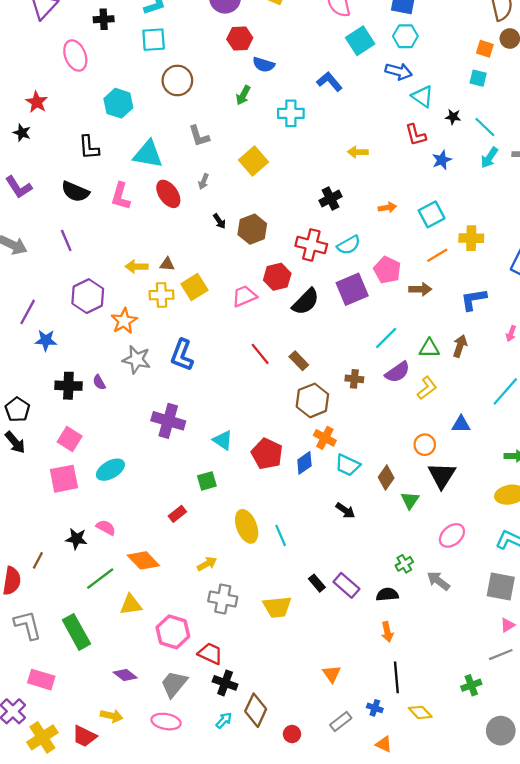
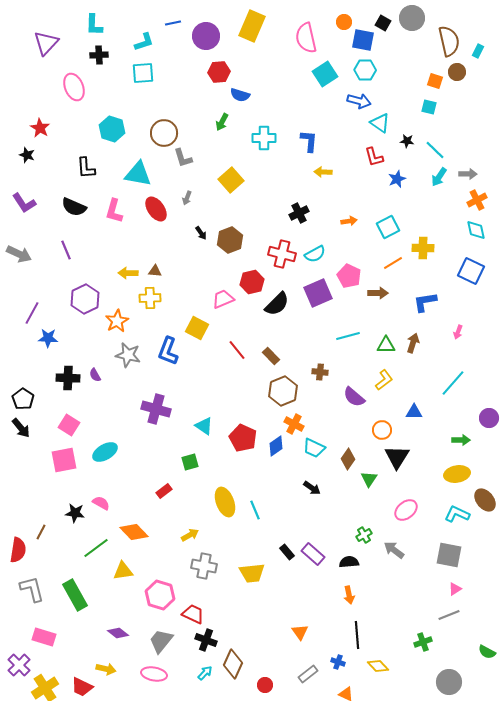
brown circle: (177, 80) -> (164, 133), moved
blue L-shape: (329, 82) -> (309, 141), moved, turned 45
yellow square: (194, 287) -> (197, 328), moved, turned -30
cyan line: (386, 338) -> (348, 336), turned 30
purple semicircle: (398, 372) -> (354, 397), moved, turned 75

